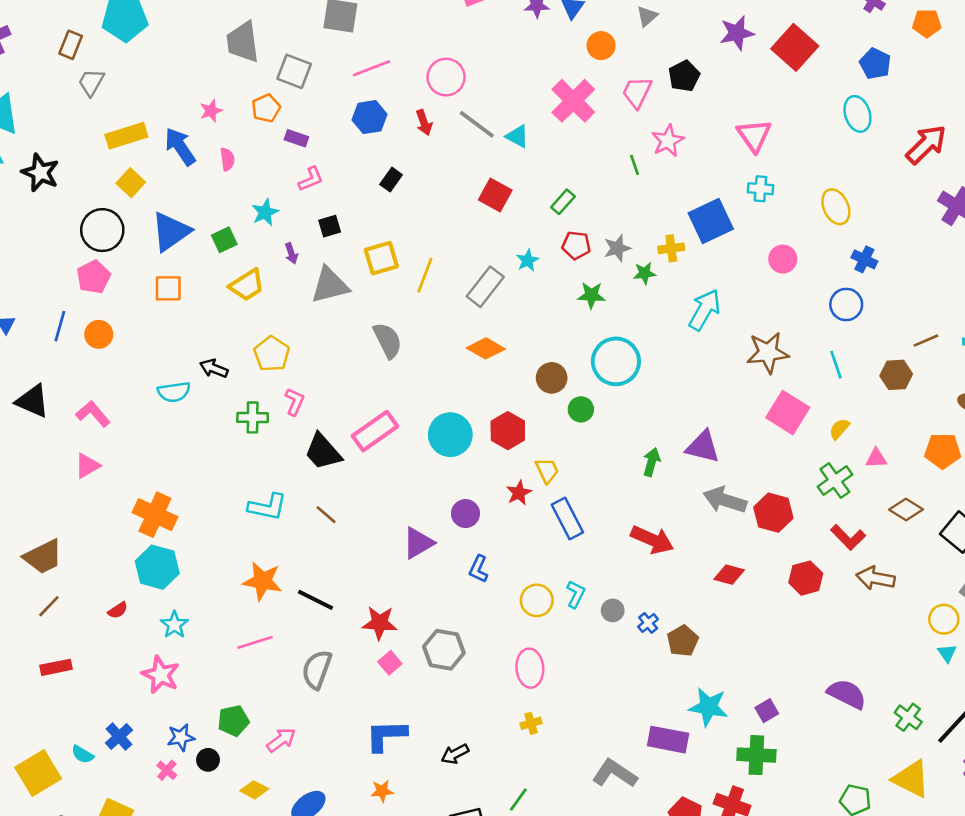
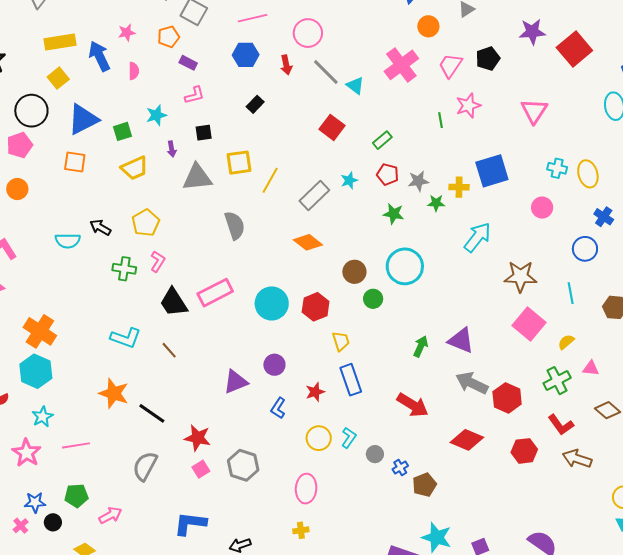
cyan cross: (760, 189) -> (557, 168), moved
red star: (519, 493) -> (315, 392), moved
red diamond: (729, 575) -> (467, 440), size x1.4
pink line: (255, 642) -> (76, 445), moved

